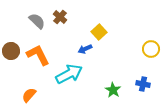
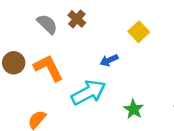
yellow square: (99, 32) -> (139, 32), moved
green star: (113, 90) -> (134, 109), moved

